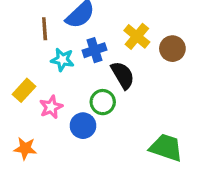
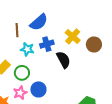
green circle: (103, 102) -> (22, 73), moved
pink star: (51, 107) -> (20, 93), moved

